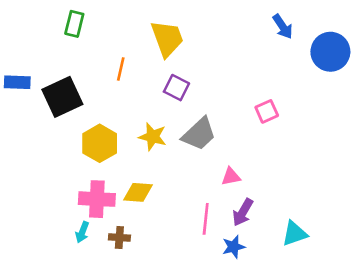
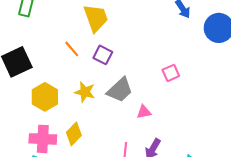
orange line: (121, 69) -> (72, 49), moved, turned -54
pink triangle: (231, 176) -> (144, 112), moved
yellow diamond: (138, 192) -> (74, 134), turned -50

